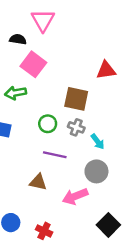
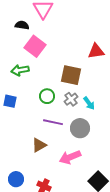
gray cross: (76, 127) -> (71, 99), turned 32
cyan arrow: (98, 142) -> (89, 103), moved
gray circle: (96, 171) -> (80, 128), moved
brown triangle: (38, 182) -> (39, 145), turned -42

